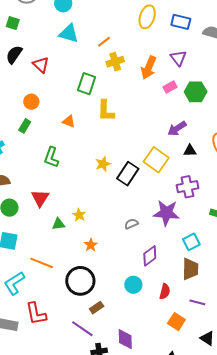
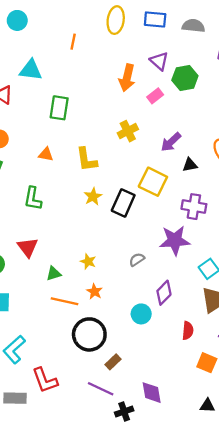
cyan triangle: (69, 33) -> (31, 70), moved
orange line: (104, 42) -> (73, 42), moved, turned -32
yellow cross: (115, 62) -> (128, 131), moved
green hexagon: (196, 92) -> (185, 78), moved
yellow L-shape: (106, 111) -> (87, 160), moved
purple cross: (187, 187) -> (194, 207), turned 30
yellow star: (79, 215) -> (88, 261), moved
orange line: (42, 263) -> (64, 301), moved
cyan circle: (133, 285) -> (141, 314), moved

